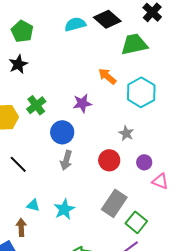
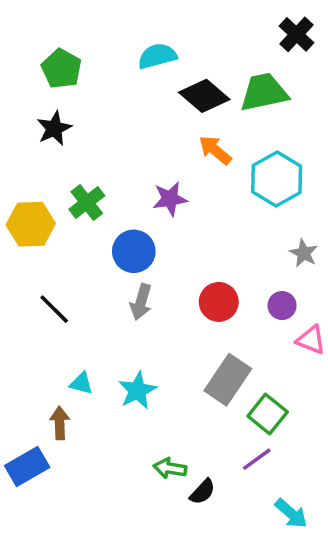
black diamond: (107, 19) -> (204, 96), moved
gray star: (126, 133) -> (304, 253), moved

